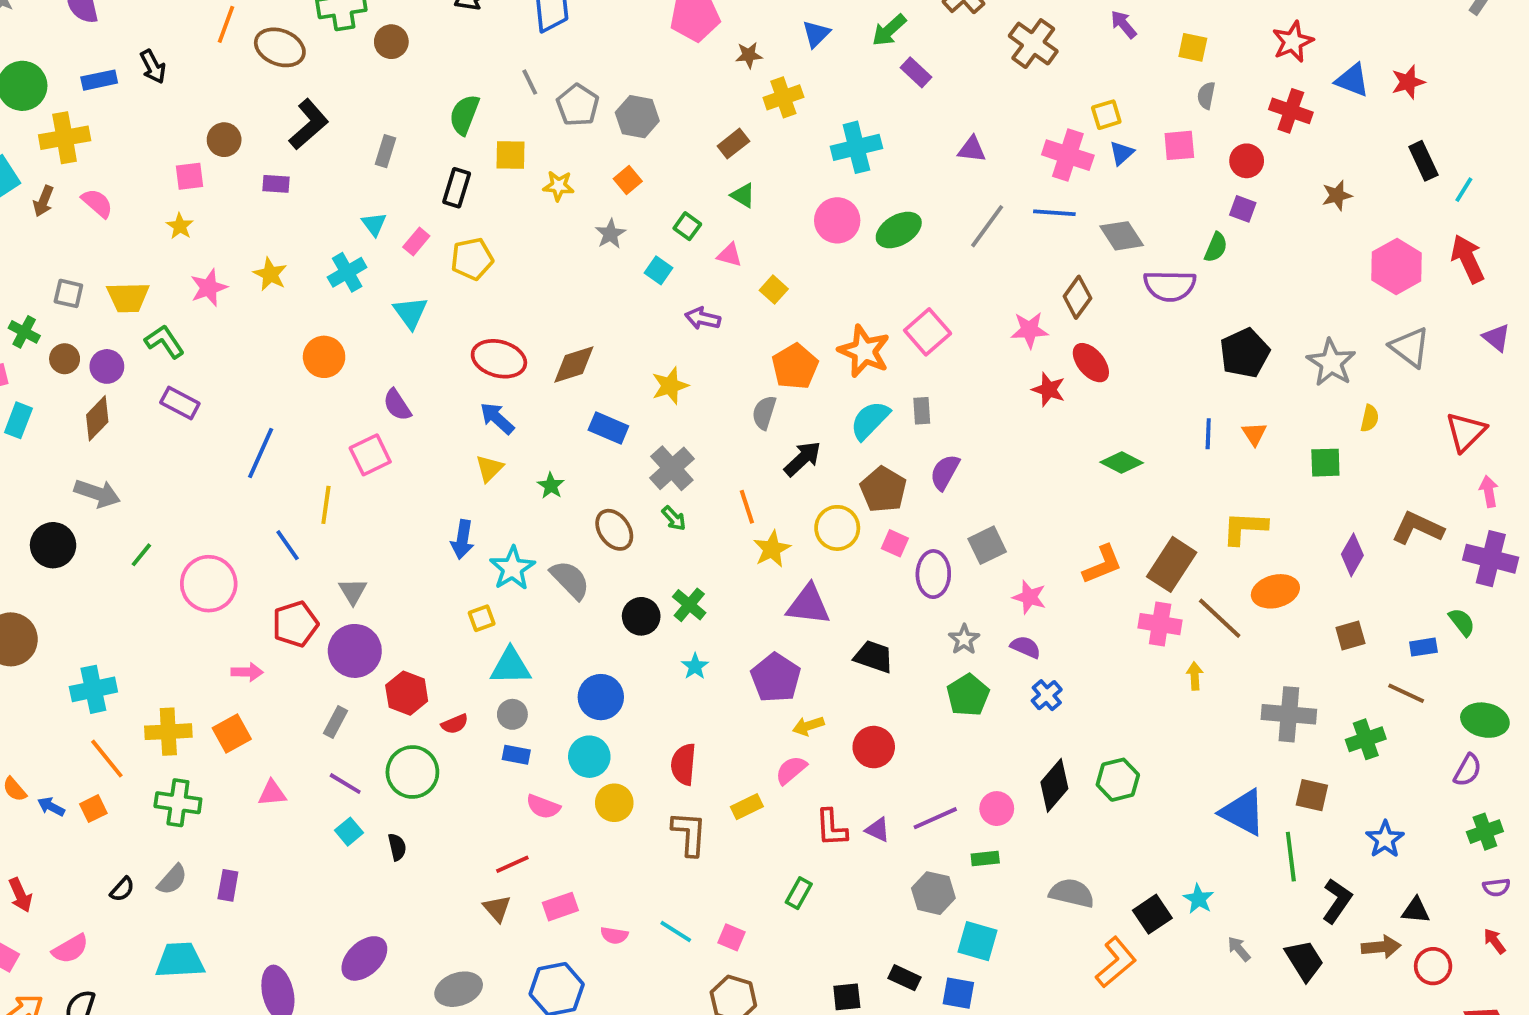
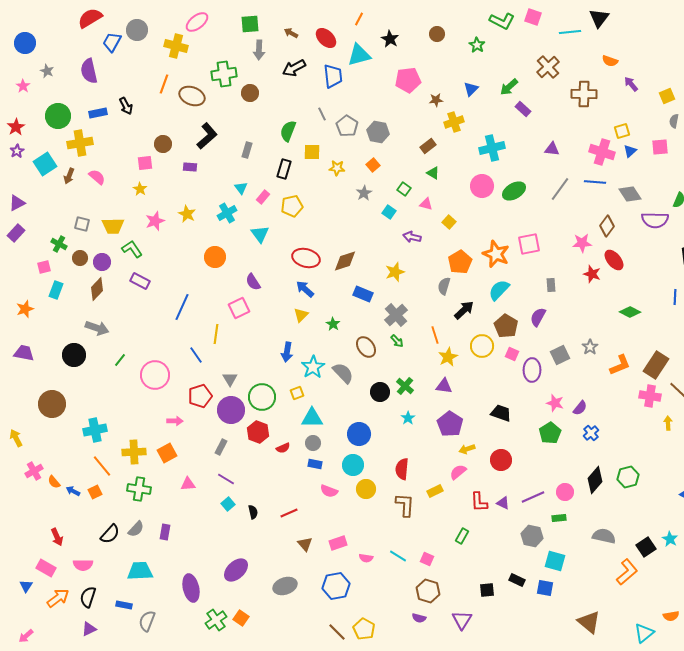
brown cross: (1033, 44) -> (584, 94), turned -35
yellow square: (1193, 47) -> (667, 96), turned -35
pink square: (928, 332) -> (529, 244), turned 30
gray rectangle: (922, 411) -> (551, 285), moved
pink star: (1029, 597) -> (555, 403), moved
purple triangle: (808, 605) -> (444, 386), moved, size x0.7
gray star: (964, 639) -> (590, 347), moved
purple semicircle: (1026, 647) -> (580, 408), turned 105
green circle: (412, 772) -> (262, 397), moved
red line: (512, 864) -> (289, 513), moved
black semicircle: (122, 889) -> (110, 534), size x1.5
pink semicircle: (70, 949) -> (83, 565), turned 30

